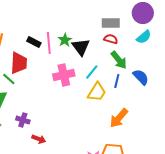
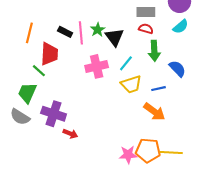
green arrow: (119, 60) -> (154, 51), turned 36
blue line: (117, 81) -> (159, 89), moved, turned 64
yellow trapezoid: (97, 92) -> (131, 84), turned 40
orange arrow: (119, 118) -> (154, 112), turned -95
purple cross: (23, 120) -> (54, 114), size x1.6

